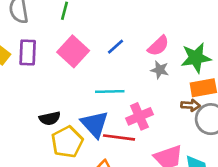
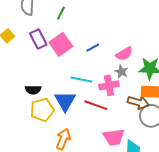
purple rectangle: (28, 52) -> (38, 39), moved, turned -42
brown arrow: (190, 105) -> (138, 102), size x1.5
pink cross: (139, 116) -> (109, 85), moved
red line: (119, 137) -> (96, 105), moved

